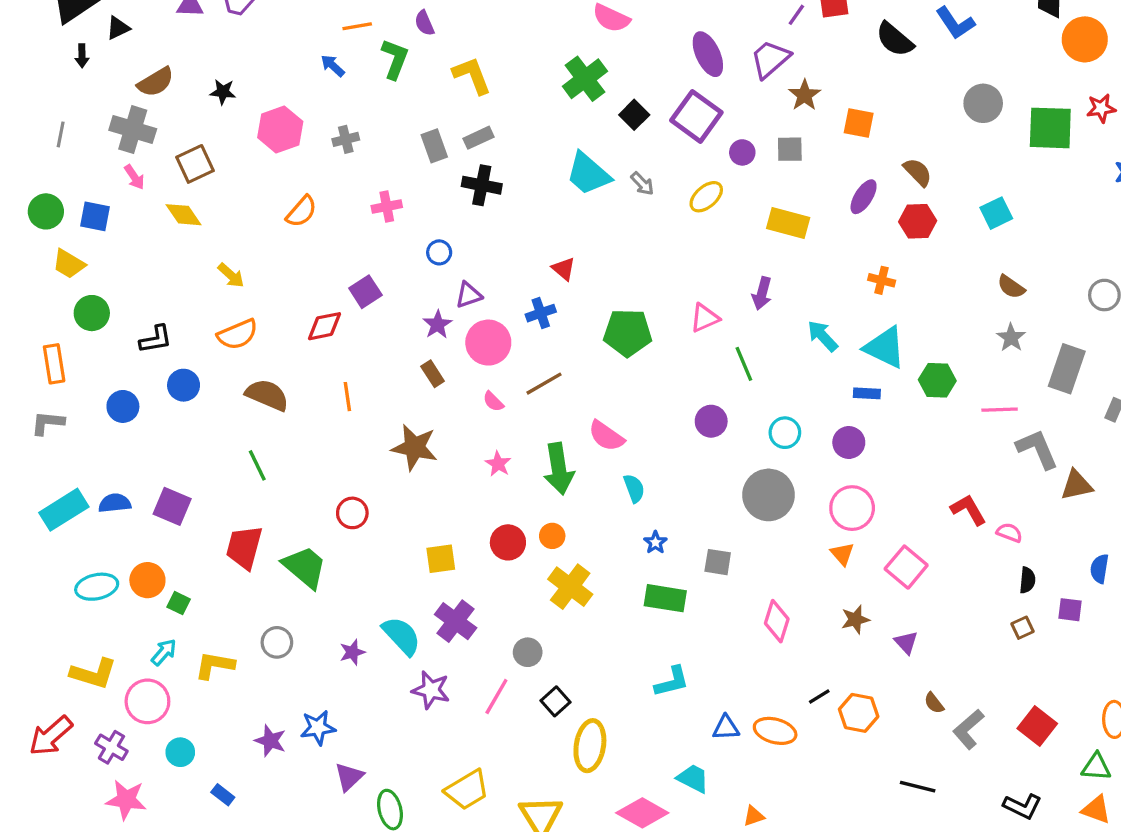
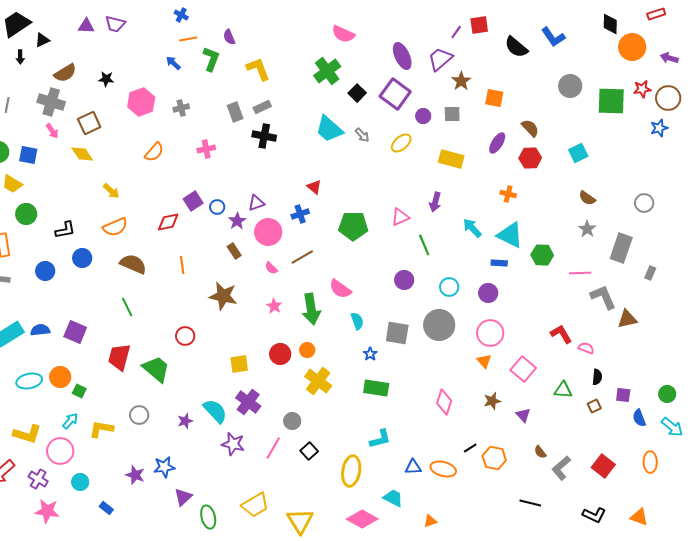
blue circle: (439, 252) -> (217, 207), moved
gray square: (718, 562) -> (397, 333), moved, size x1.4
blue semicircle: (1100, 569) -> (639, 418), moved, turned -30
yellow ellipse: (590, 746) -> (351, 471), moved
green triangle: (1096, 767) -> (563, 390), moved

